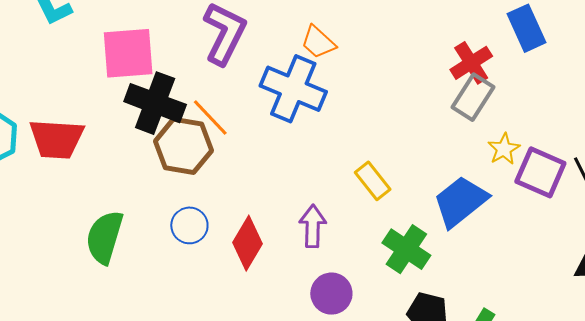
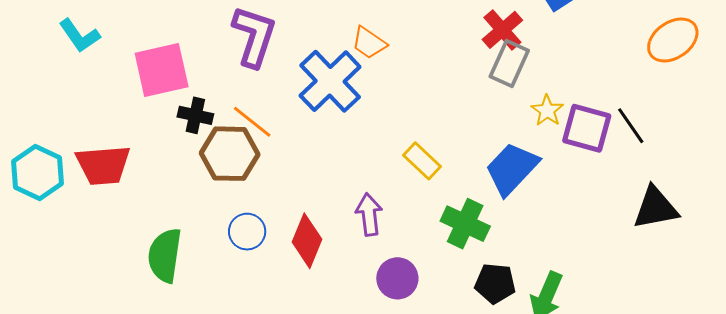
orange trapezoid: (318, 42) -> (369, 43), moved
blue cross: (293, 89) -> (330, 81), turned 32
black cross: (155, 103) -> (195, 115), size x0.6

